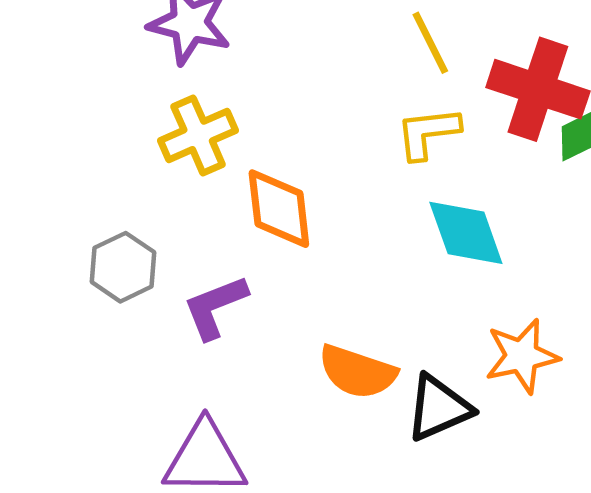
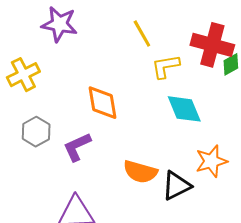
yellow line: (430, 43) -> (142, 33), moved
yellow cross: (198, 135) -> (23, 75), moved

